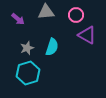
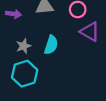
purple arrow: (18, 19) -> (14, 14), turned -32

